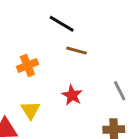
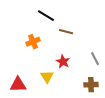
black line: (62, 24) -> (46, 16), moved
yellow triangle: (30, 110) -> (47, 77), moved

